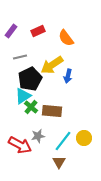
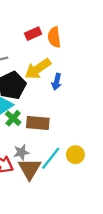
red rectangle: (38, 31) -> (33, 34), moved
orange semicircle: (66, 38) -> (54, 37), turned 30
brown triangle: (59, 162) -> (30, 169), moved, size x1.5

